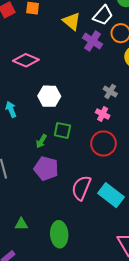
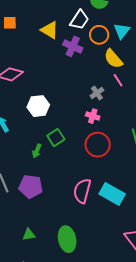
gray cross: (110, 91) -> (97, 93), turned 32
green square: (62, 130) -> (56, 138), turned -36
purple pentagon: (46, 168) -> (31, 186), moved

